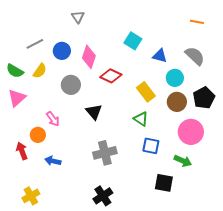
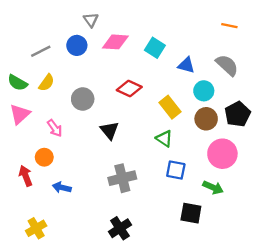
blue circle: (62, 51) -> (77, 45), moved
pink diamond: (89, 57) -> (115, 42), moved, turned 75
pink arrow: (53, 119) -> (55, 128), moved

